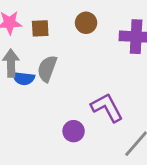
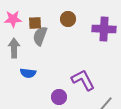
gray semicircle: (47, 69) -> (40, 36), moved
blue semicircle: (24, 78) -> (28, 73), moved

